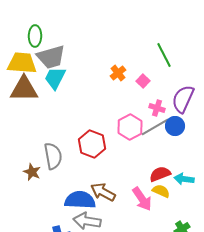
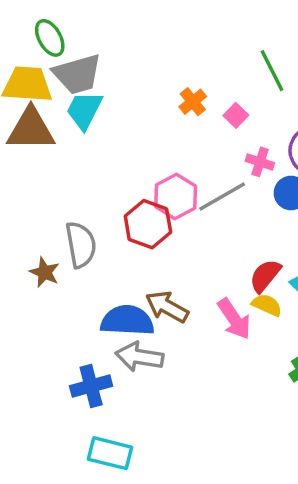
green ellipse: (35, 36) -> (50, 38), turned -30
pink hexagon: (130, 127) -> (176, 196), moved
gray line: (155, 127) -> (222, 196), moved
red semicircle: (160, 174) -> (265, 276), turned -30

